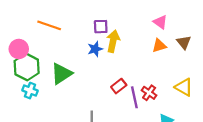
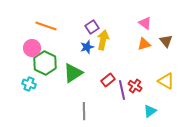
purple square: (101, 27) -> (92, 27), turned -32
pink circle: (19, 49) -> (32, 48), moved
green hexagon: (27, 67) -> (45, 63), moved
green triangle: (61, 74) -> (73, 73), moved

